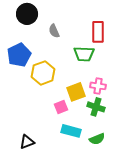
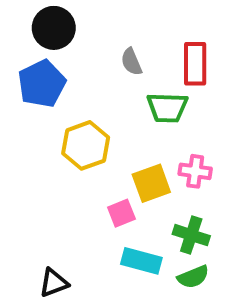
gray semicircle: (54, 31) -> (131, 62), moved
blue pentagon: (19, 55) -> (42, 84), moved
green cross: (96, 107) -> (191, 235), moved

